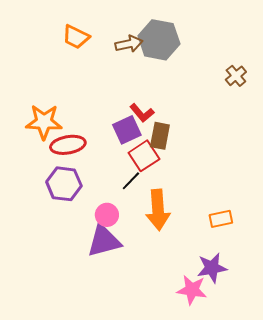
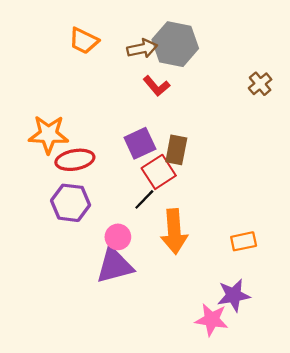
red L-shape: (142, 113) -> (156, 86), moved

